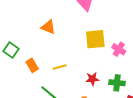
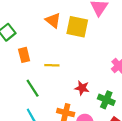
yellow square: (95, 39) -> (77, 27), moved

